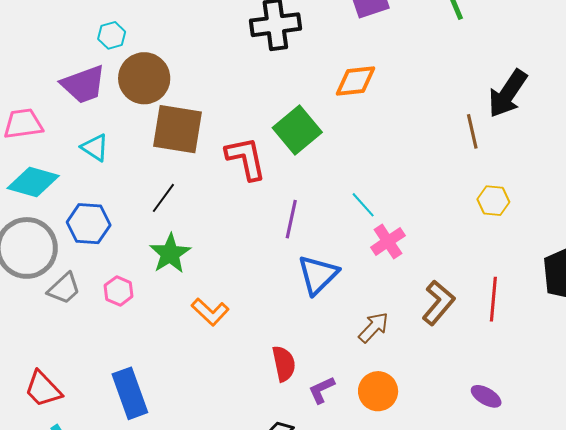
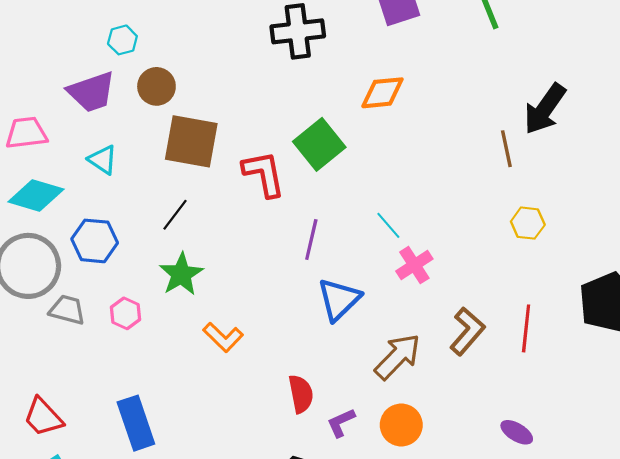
brown circle: (144, 78) -> (156, 86), size x0.7
gray trapezoid: (64, 288) -> (67, 310), turned -123
brown arrow: (374, 327) -> (398, 357), size x1.4

